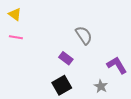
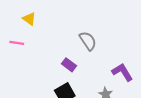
yellow triangle: (15, 14) -> (29, 19), moved

